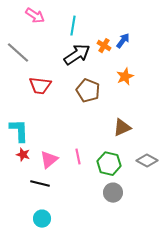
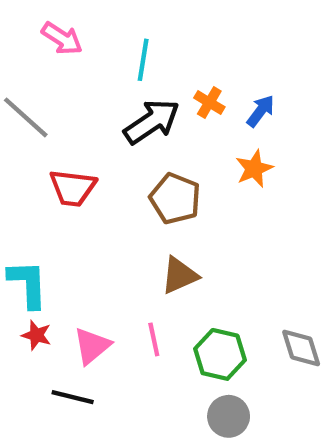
blue arrow: (123, 41) -> (261, 111), moved
brown triangle: (122, 128) -> (179, 275), moved
gray diamond: (147, 161) -> (301, 348), turned 45

